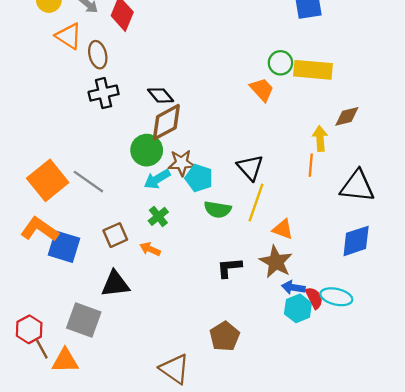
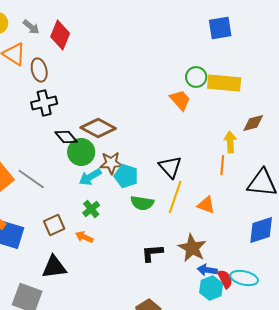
black diamond: (161, 95) -> (66, 137), moved
brown diamond: (166, 122) -> (98, 128), turned 56
orange triangle: (283, 229) -> (206, 205), moved

